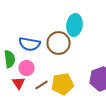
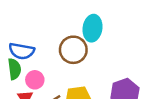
blue semicircle: (30, 44) -> (22, 51), moved

